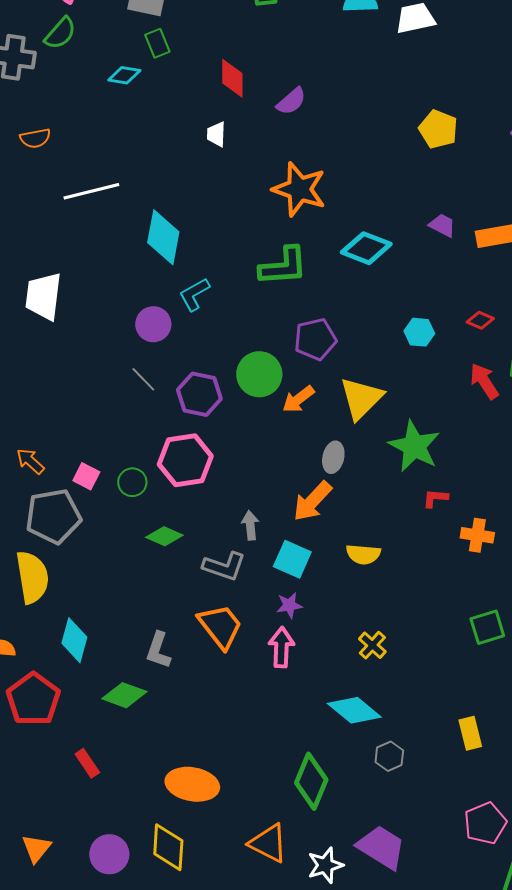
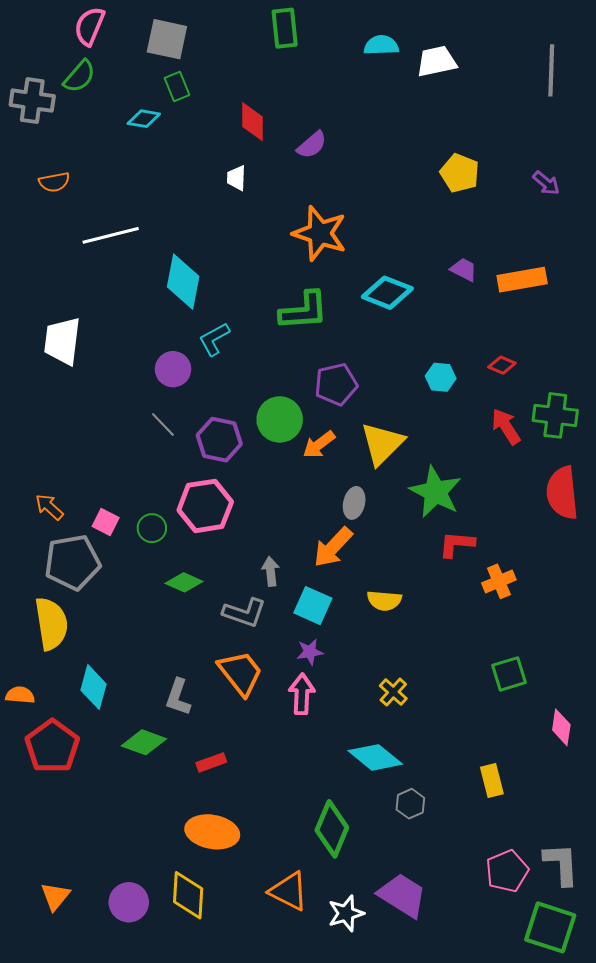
red L-shape: (435, 498) -> (457, 544), size x1.4
orange cross: (477, 535) -> (499, 581), turned -32
red rectangle: (87, 763) -> (211, 762), moved, turned -76

